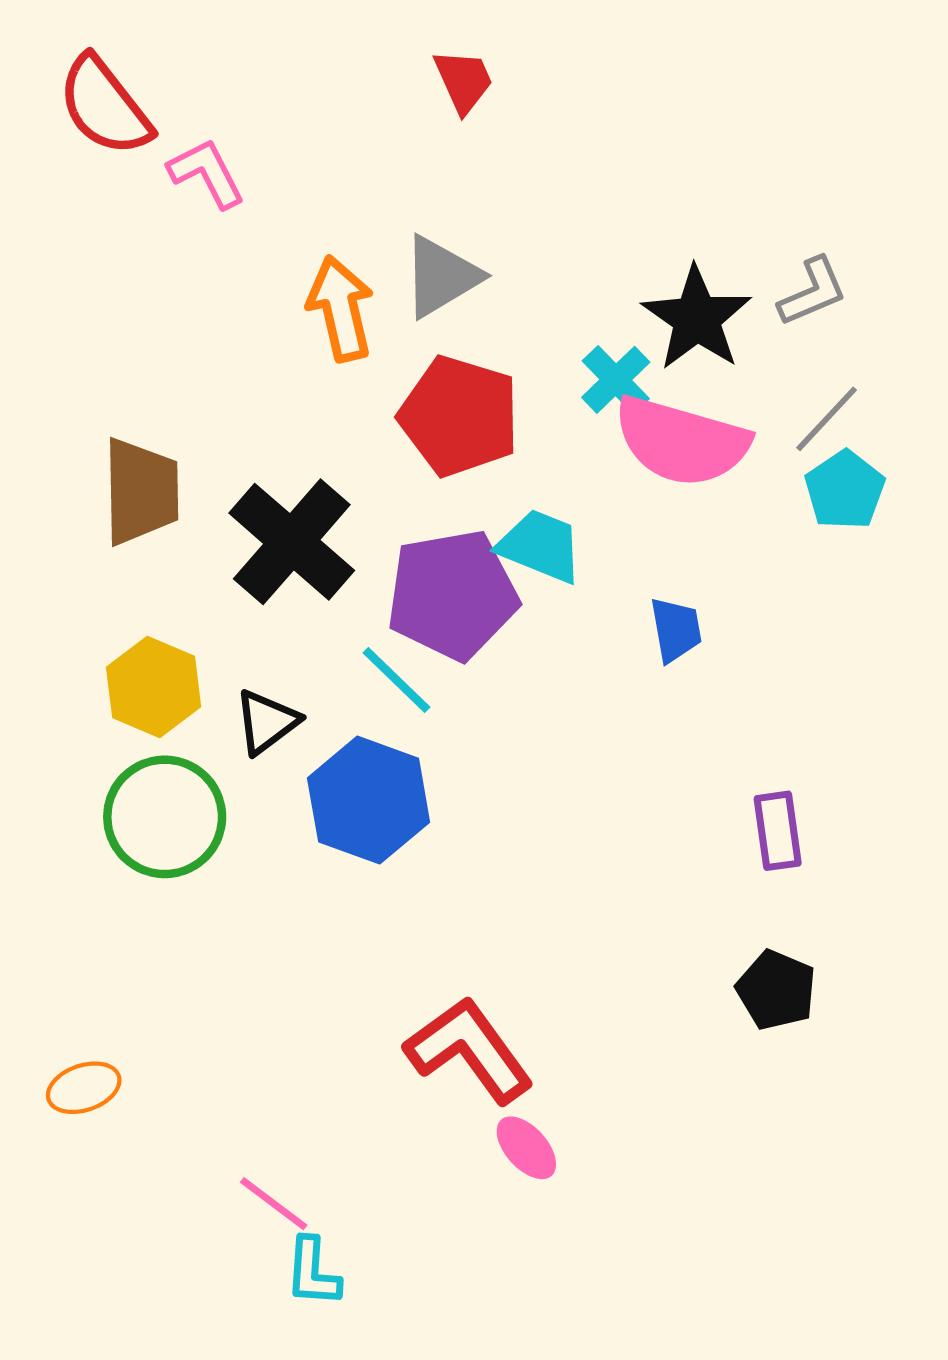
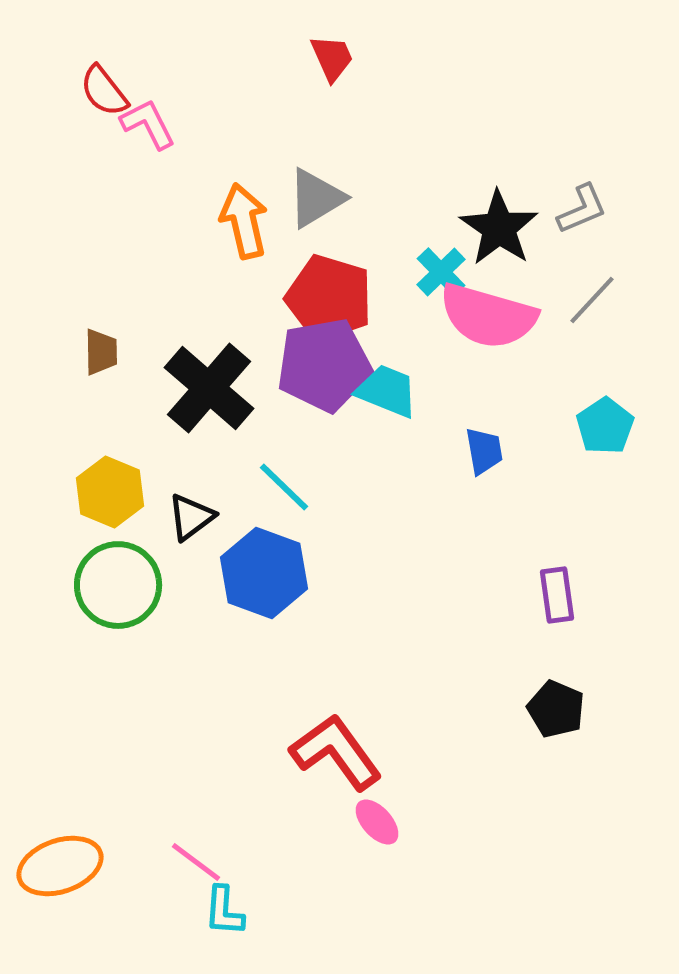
red semicircle: (105, 106) -> (104, 91), moved, size x0.7
cyan pentagon: (845, 490) -> (605, 426), moved
brown trapezoid: (141, 491) -> (101, 352), size x0.6
purple pentagon: (452, 595) -> (324, 365), moved
orange ellipse: (84, 1088) -> (60, 866), moved, size x1.6

